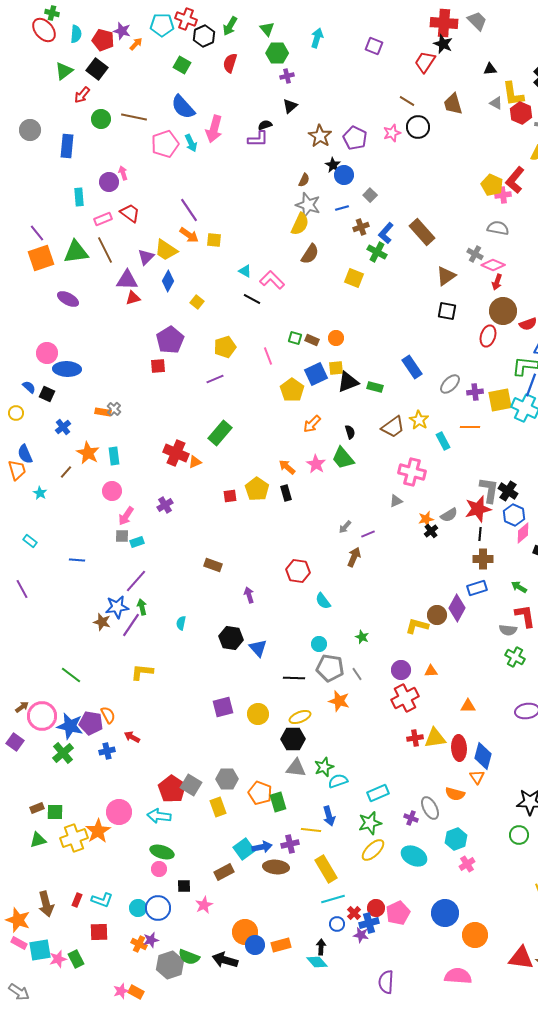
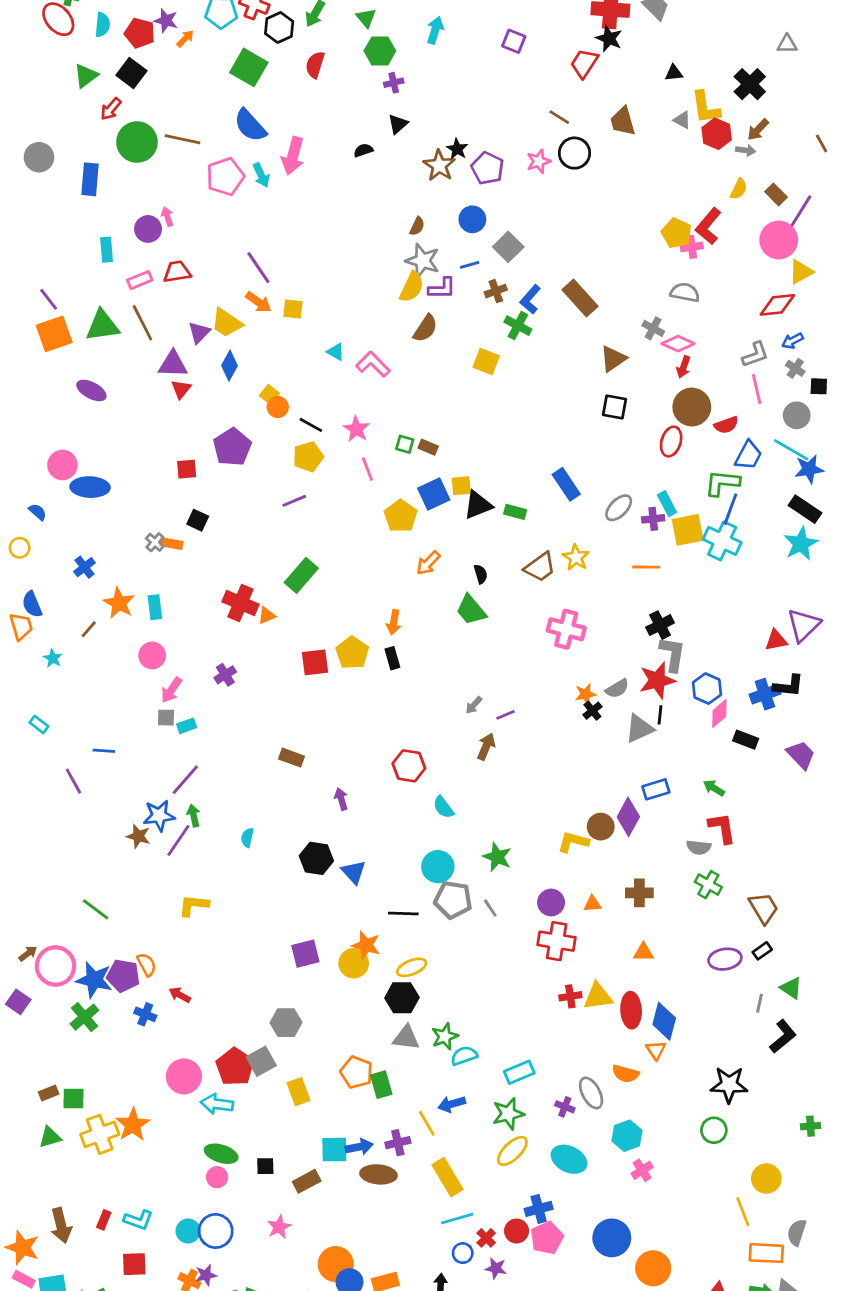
green square: (182, 65) -> (249, 67), size x1.5
green circle: (101, 119) -> (137, 142), size x1.5
purple L-shape: (258, 139) -> (442, 288), moved
black star: (333, 165) -> (457, 149), moved
gray square: (370, 195) -> (508, 247), size x1.5
red trapezoid: (130, 213) -> (177, 272), turned -45
red triangle: (133, 298) -> (181, 389), turned -35
black line: (252, 299) -> (311, 425), moved
orange circle: (336, 338) -> (278, 407), moved
red square: (158, 366) -> (187, 469), moved
black square: (47, 394) -> (198, 520), moved
orange rectangle: (103, 412) -> (171, 544), moved
cyan rectangle: (443, 441) -> (667, 504), moved
pink star: (316, 464) -> (356, 429), moved
orange arrow: (287, 467) -> (394, 622), turned -120
black cross: (508, 491) -> (660, 625), moved, turned 30
red square: (230, 496) -> (315, 662), size x1.5
gray triangle: (396, 501) -> (639, 729), moved, size x1.6
brown cross: (483, 559) -> (639, 893), moved
purple line: (22, 589) -> (73, 781), moved
green star: (362, 637) -> (497, 857), size x1.5
cyan circle: (319, 644) -> (438, 867), size x1.5
red cross: (405, 698) -> (557, 941), turned 36
orange star: (339, 701) -> (366, 945), moved
blue cross: (107, 751) -> (145, 1014), turned 35
gray hexagon: (227, 779) -> (286, 1023), moved
gray square: (191, 785) -> (261, 1061), turned 30
pink circle: (119, 812) -> (184, 1076), moved
blue arrow: (329, 816) -> (452, 1104), turned 90
yellow line: (311, 830) -> (427, 1123), turned 54
cyan square: (244, 849) -> (334, 1150), turned 35
black square: (184, 886) -> (265, 1166), moved
blue cross: (369, 923) -> (539, 1209), moved

